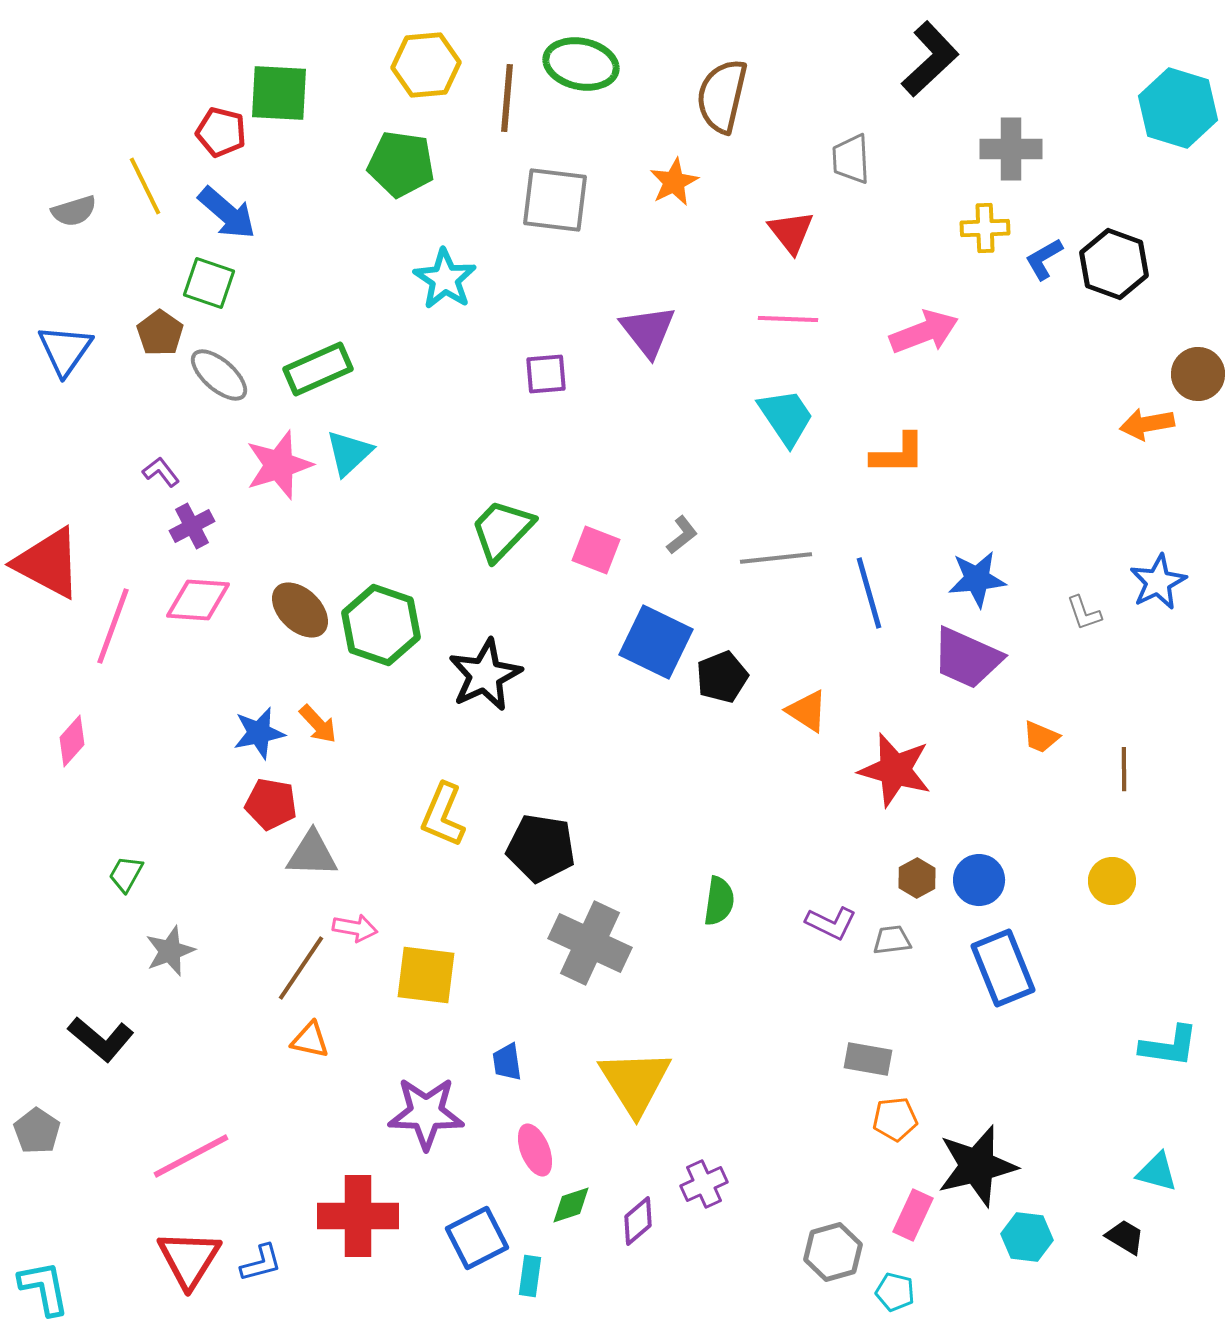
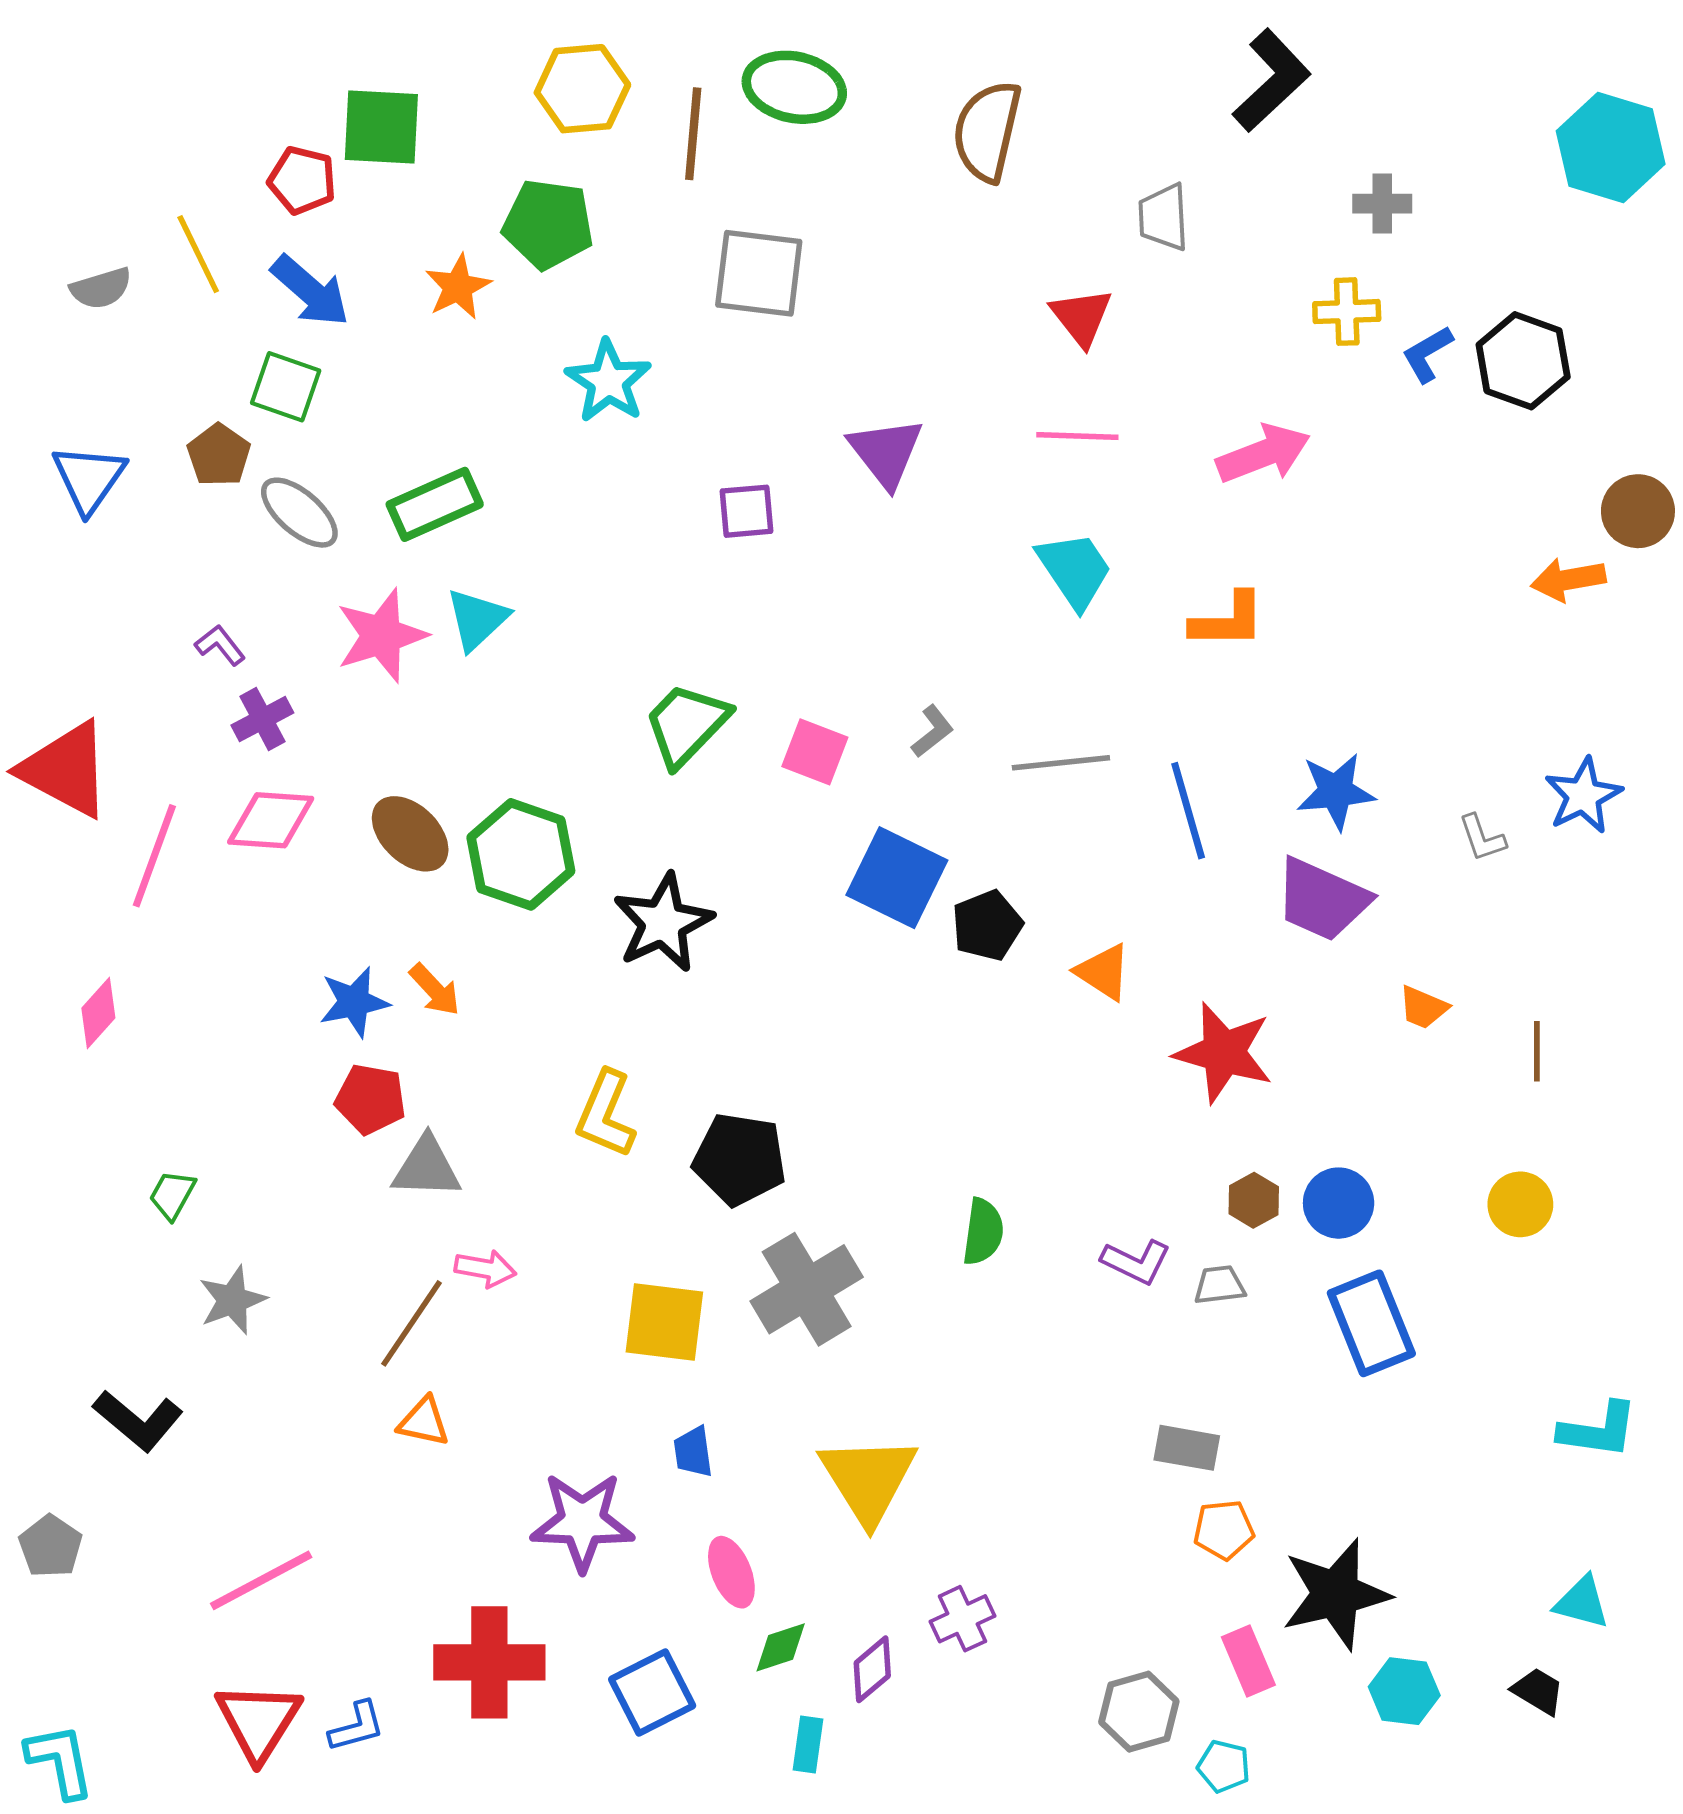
gray cross: (1011, 149) -> (1382, 204), size x0.7
orange star: (674, 182) -> (458, 287), moved
gray cross: (590, 943) -> (807, 1289), turned 34
yellow square: (426, 975) -> (664, 1322), moved
pink rectangle: (913, 1215) -> (1248, 1661), turned -48
cyan rectangle: (530, 1276) -> (808, 1744), moved

